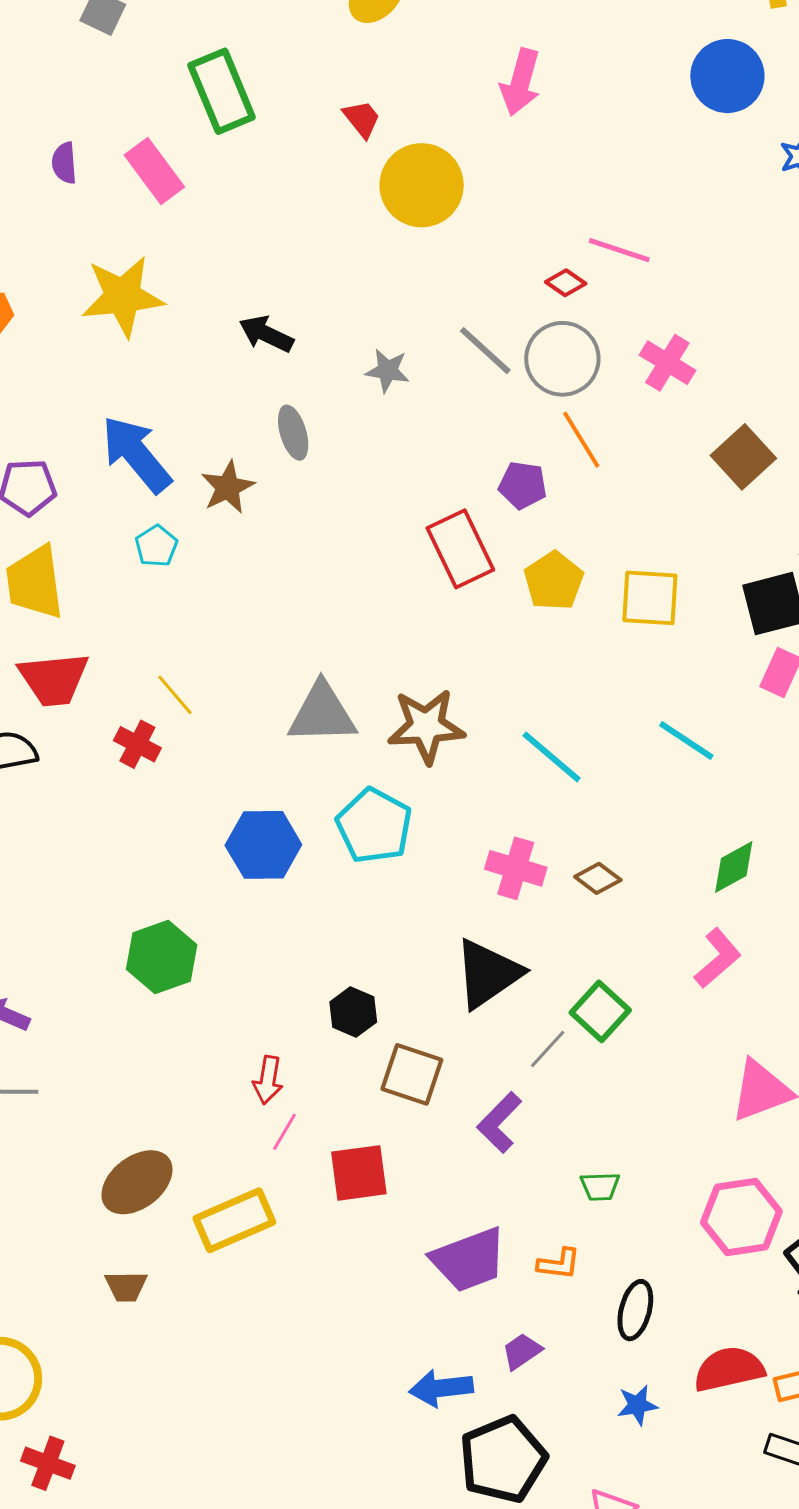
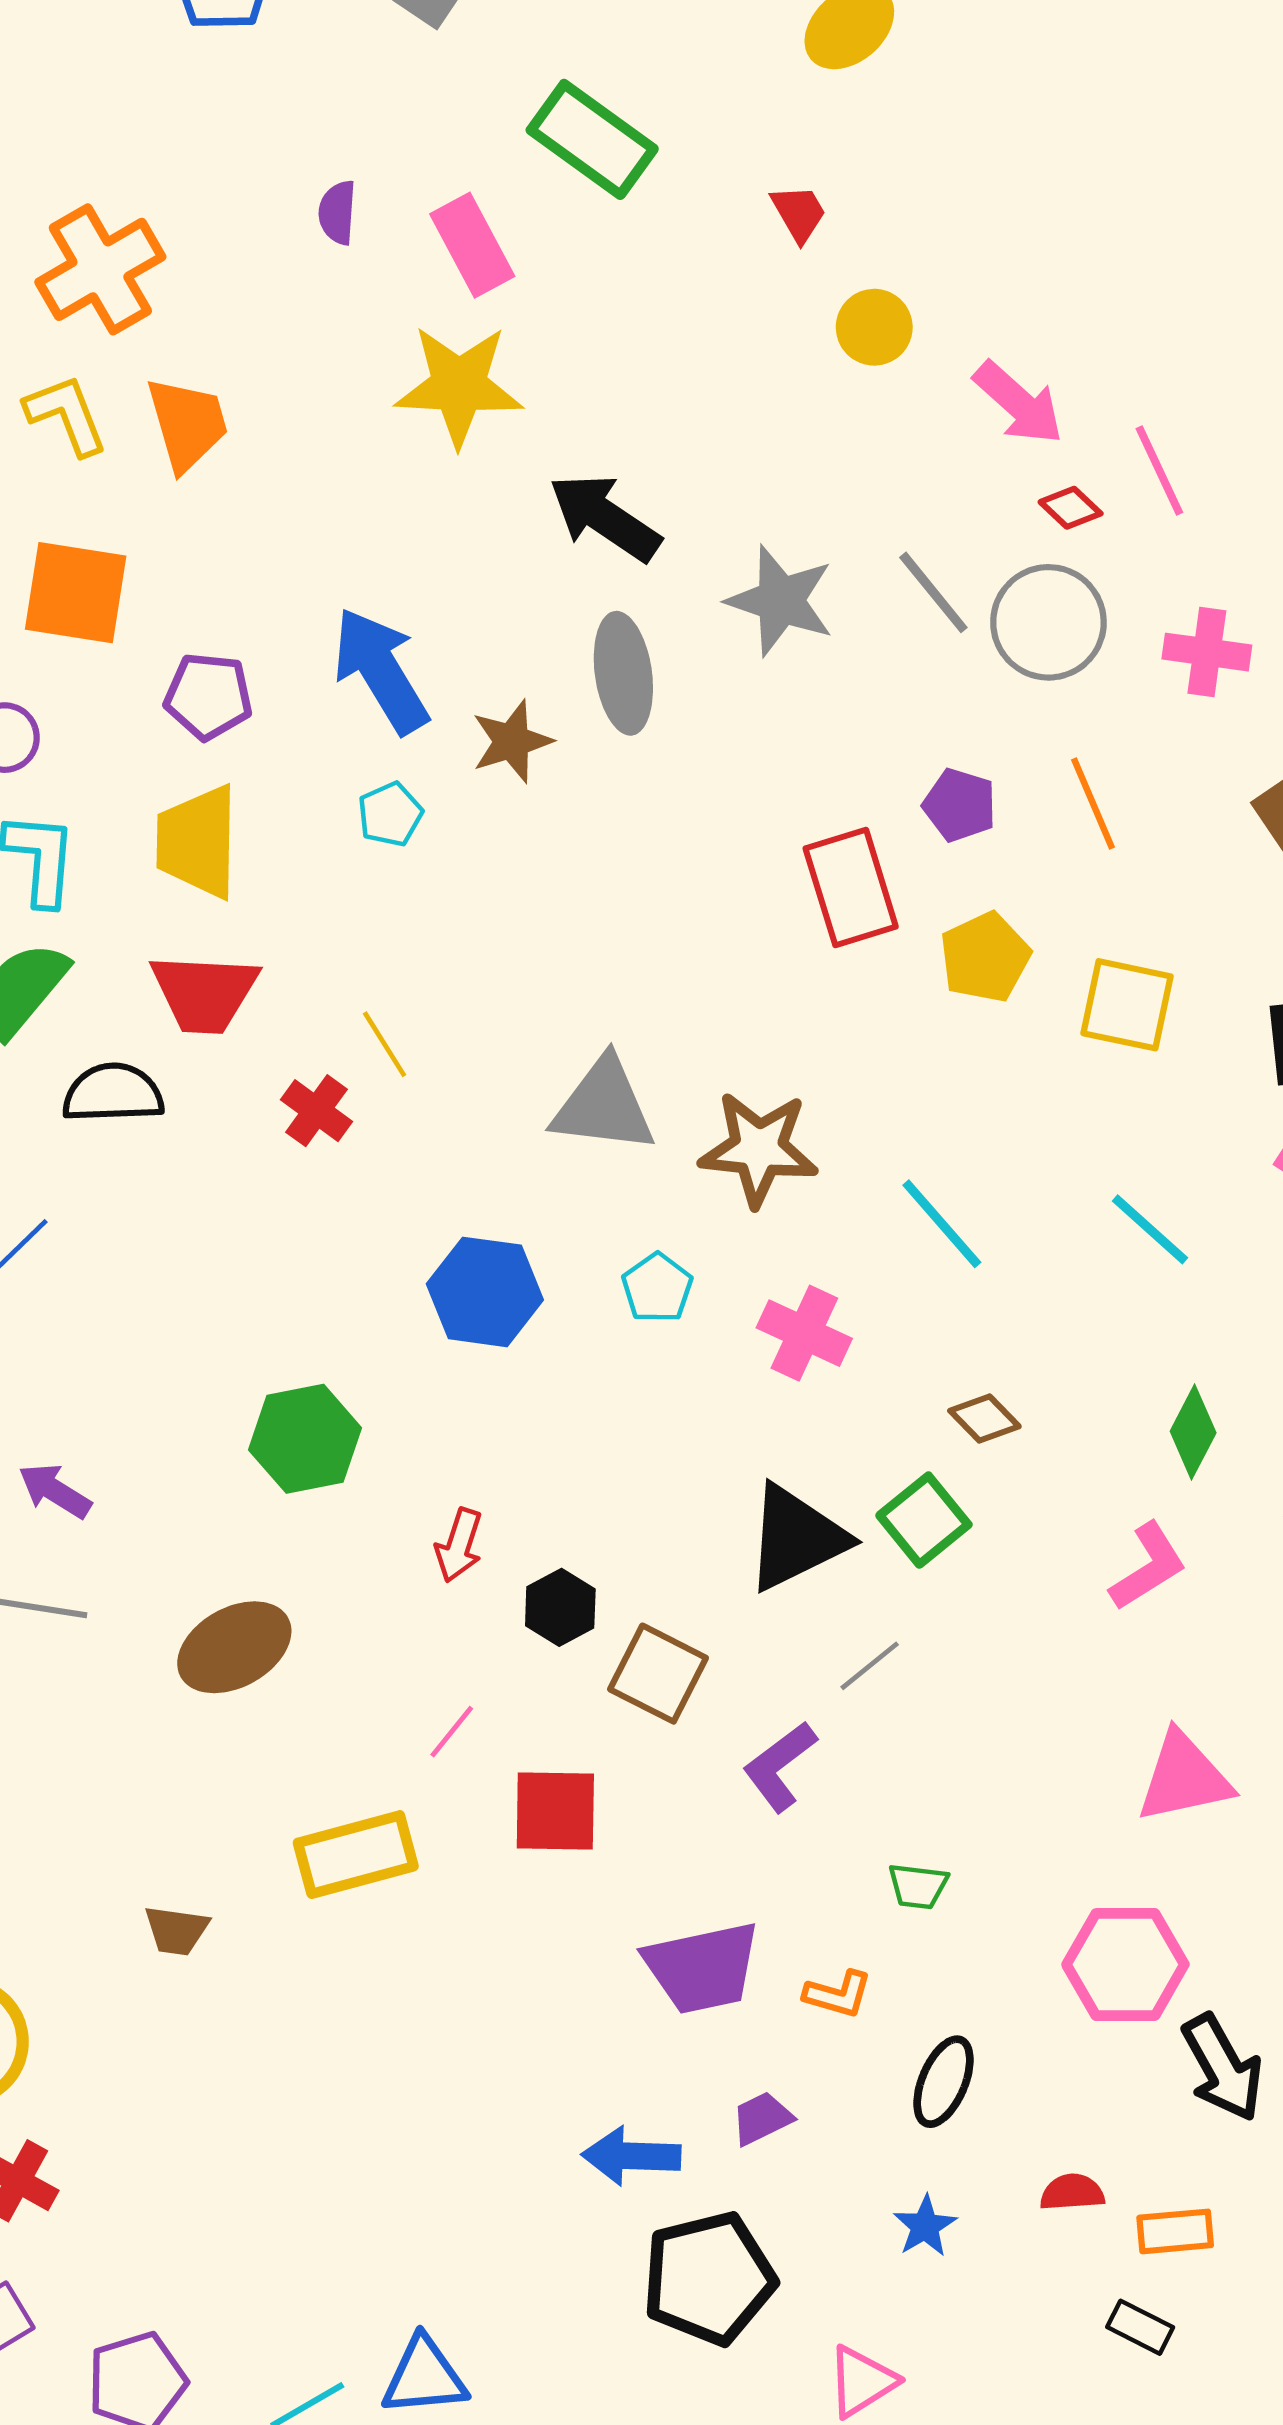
pink arrow: (520, 82) -> (1019, 403), moved, turned -72
green rectangle: (222, 91) -> (592, 139), turned -40
yellow circle: (422, 185) -> (874, 327), size x0.6
pink line: (619, 250) -> (1159, 471), turned 38
yellow star: (123, 296) -> (459, 386), moved
black arrow: (266, 334) -> (605, 517), size x1.4
pink cross: (667, 363) -> (1207, 652), turned -32
gray star: (387, 371) -> (781, 601), size x1.6
gray ellipse: (293, 433) -> (623, 673), size x1.4
orange line: (581, 440) -> (1093, 803), moved
cyan pentagon: (374, 826) -> (657, 1288), size x0.6
green diamond: (734, 867) -> (1193, 1432), turned -42
pink cross: (516, 868) -> (804, 1333), moved
green square: (600, 1011) -> (924, 1520), moved
black hexagon: (353, 1012) -> (560, 1607), moved
red arrow: (268, 1080) -> (459, 1545), moved
brown ellipse: (137, 1182) -> (234, 1647), moved
red semicircle: (729, 1369) -> (1072, 2192), size x0.6
blue star: (637, 1405) -> (925, 2226), turned -30

